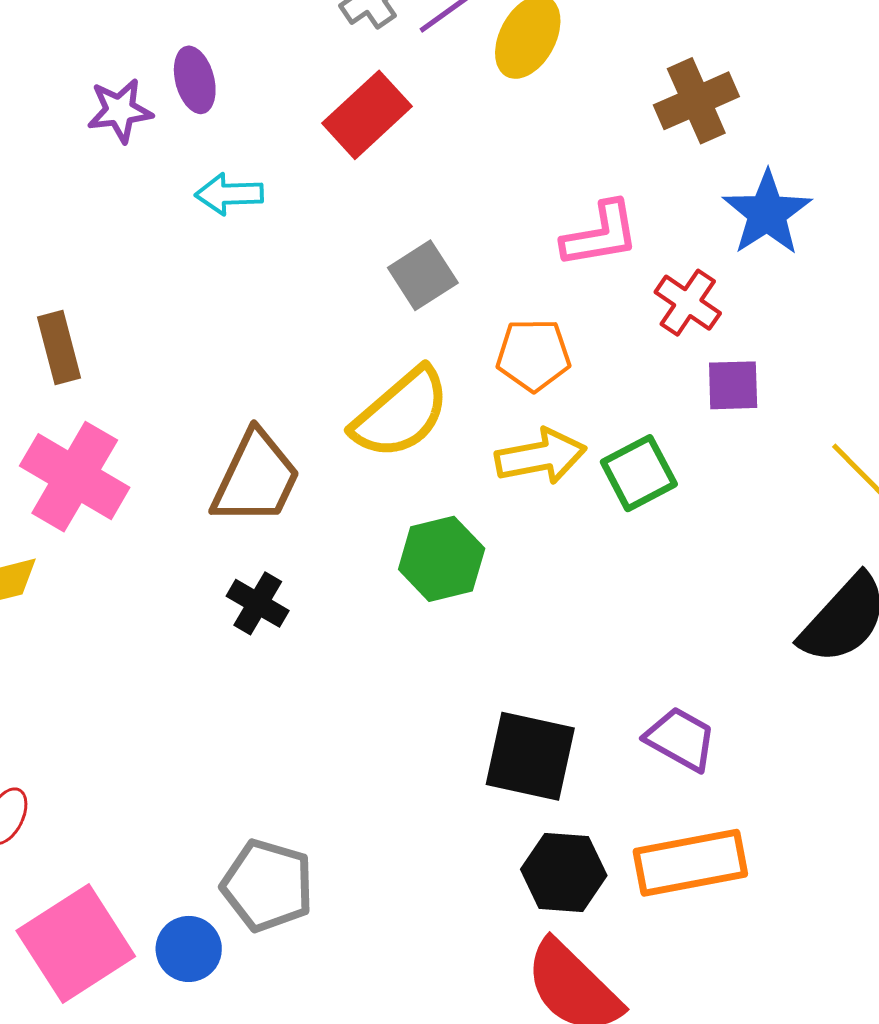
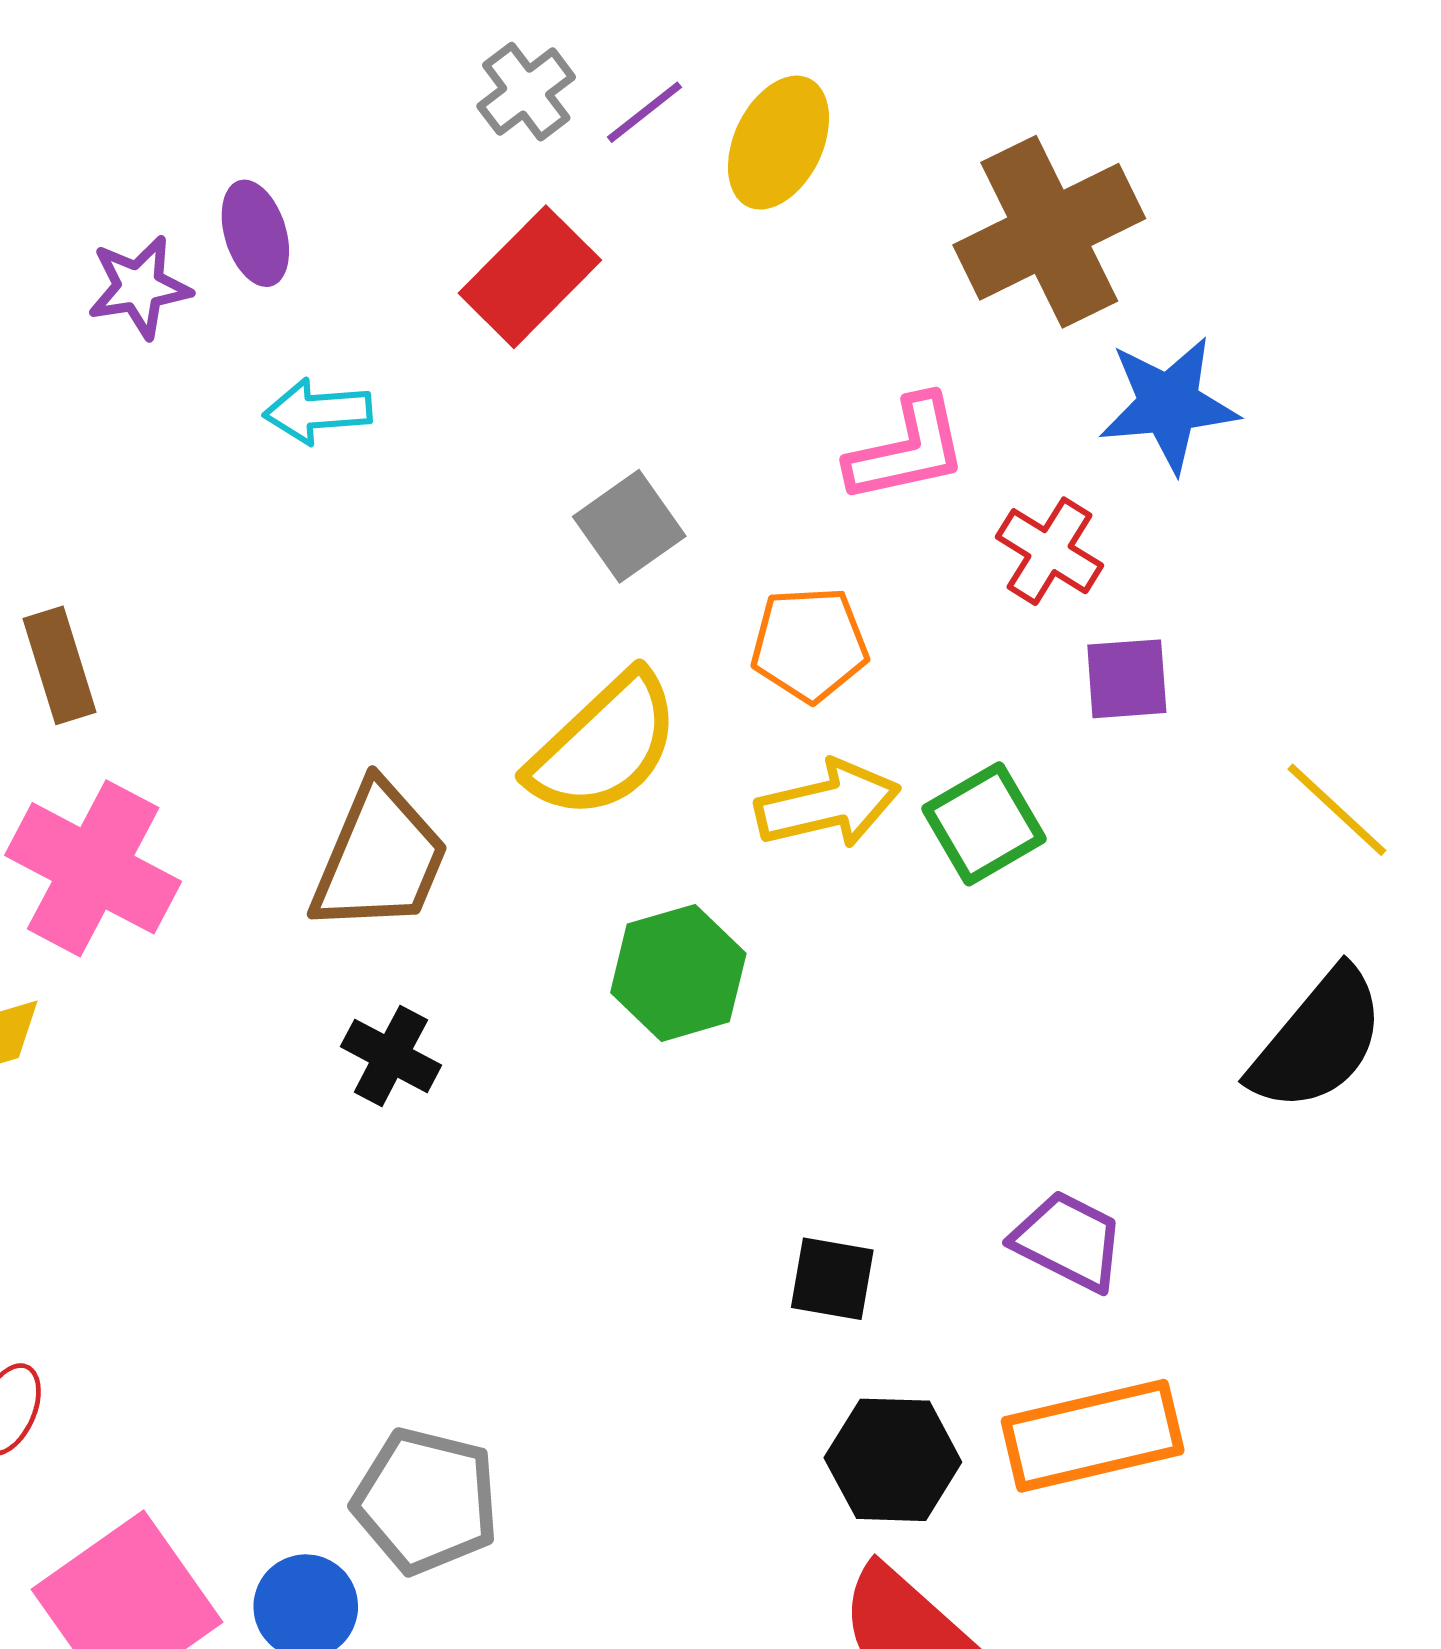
brown cross: (696, 101) -> (1049, 232), size x1.4
blue star: (767, 213) -> (1169, 404), turned 30
black square: (530, 756) -> (832, 1279), size x0.6

